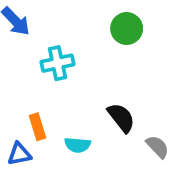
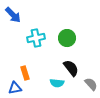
green circle: (127, 29) -> (67, 38), moved
cyan semicircle: (78, 145) -> (57, 83), moved

